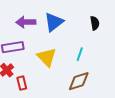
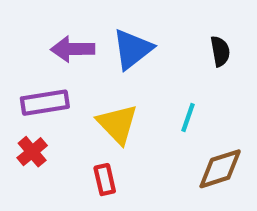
brown diamond: (79, 81) -> (220, 169), moved
red rectangle: (22, 83) -> (105, 180), moved

